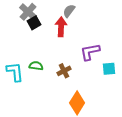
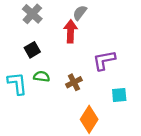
black square: (34, 23) -> (32, 50), moved
cyan square: (109, 69) -> (119, 95), moved

